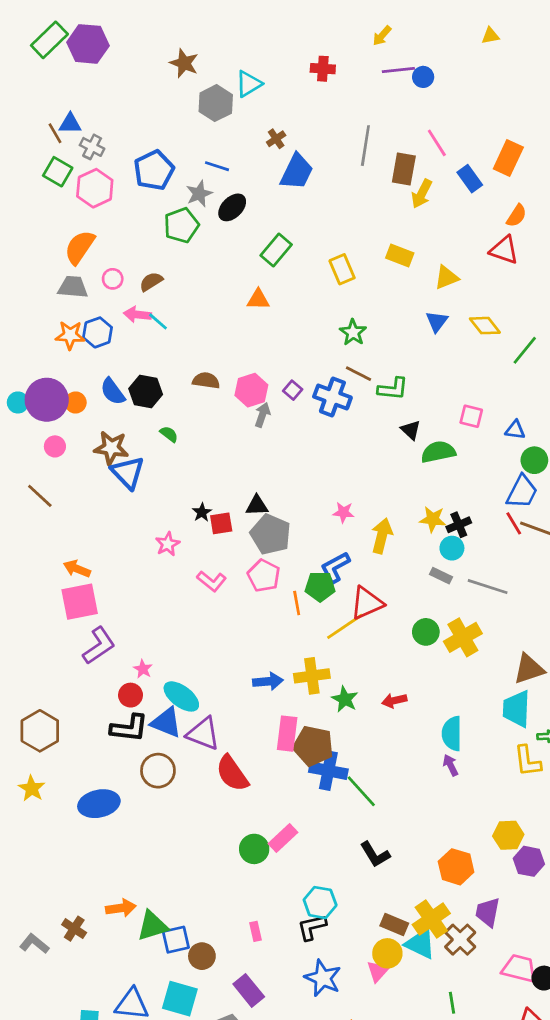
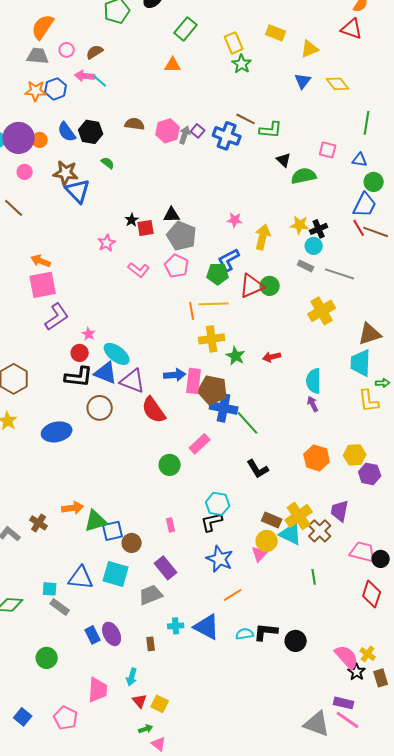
green star: (353, 332) -> (242, 64), moved
green line: (525, 350) -> (367, 123), moved, turned -30
gray arrow: (262, 415) -> (185, 135), moved
orange line: (297, 603) -> (192, 311), moved
yellow line: (345, 626) -> (214, 304), moved, turned 32
green circle: (426, 632) -> (270, 286), moved
blue arrow: (268, 681) -> (175, 375), moved
pink rectangle: (283, 838) -> (200, 444), moved
orange hexagon: (456, 867) -> (317, 458), moved

